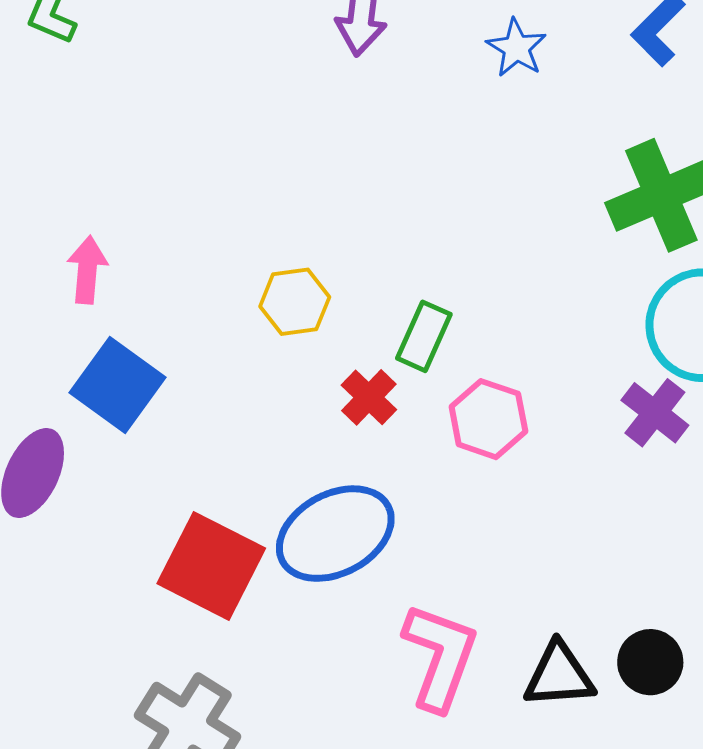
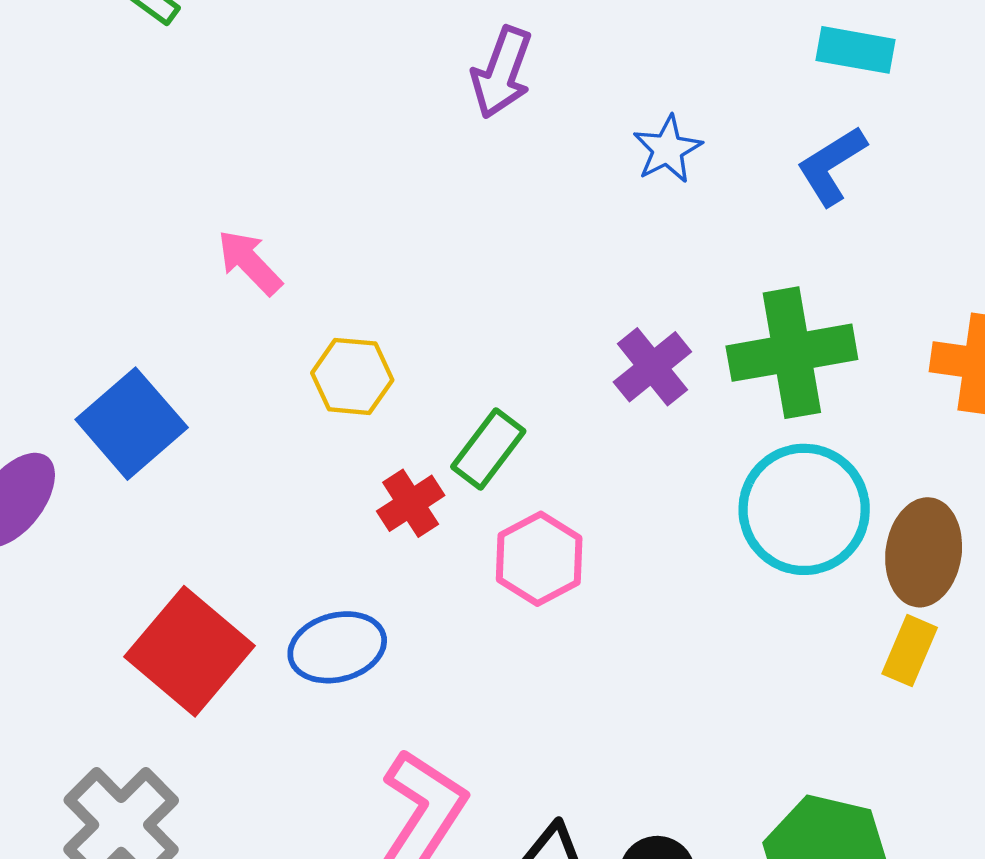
pink arrow: (87, 270) -> (250, 262), moved, turned -62
purple cross: (655, 413) -> (652, 367), moved
blue ellipse: (335, 534) -> (337, 647), size x0.7

